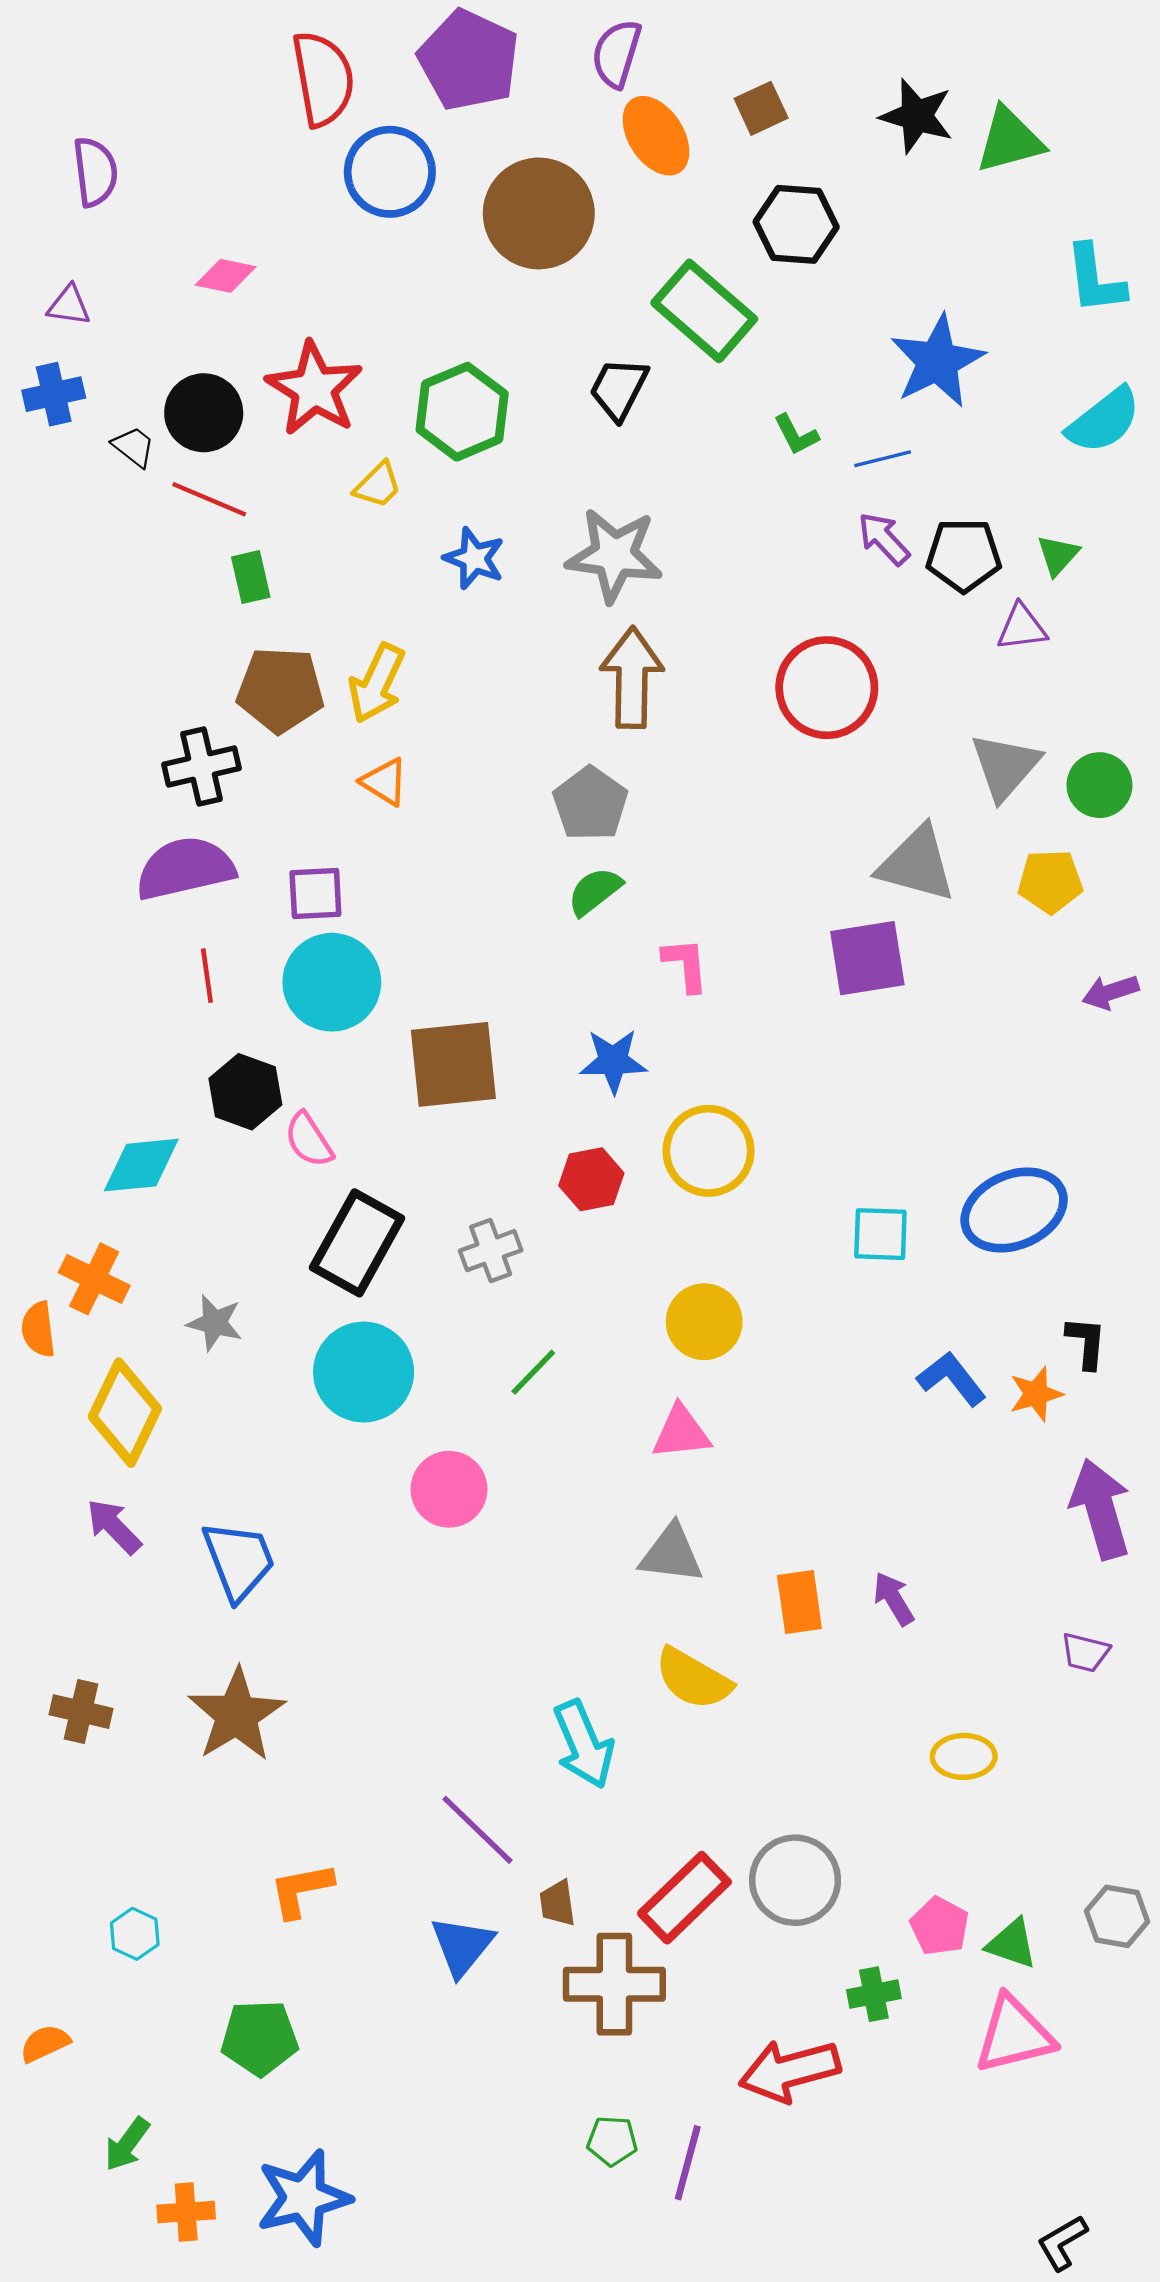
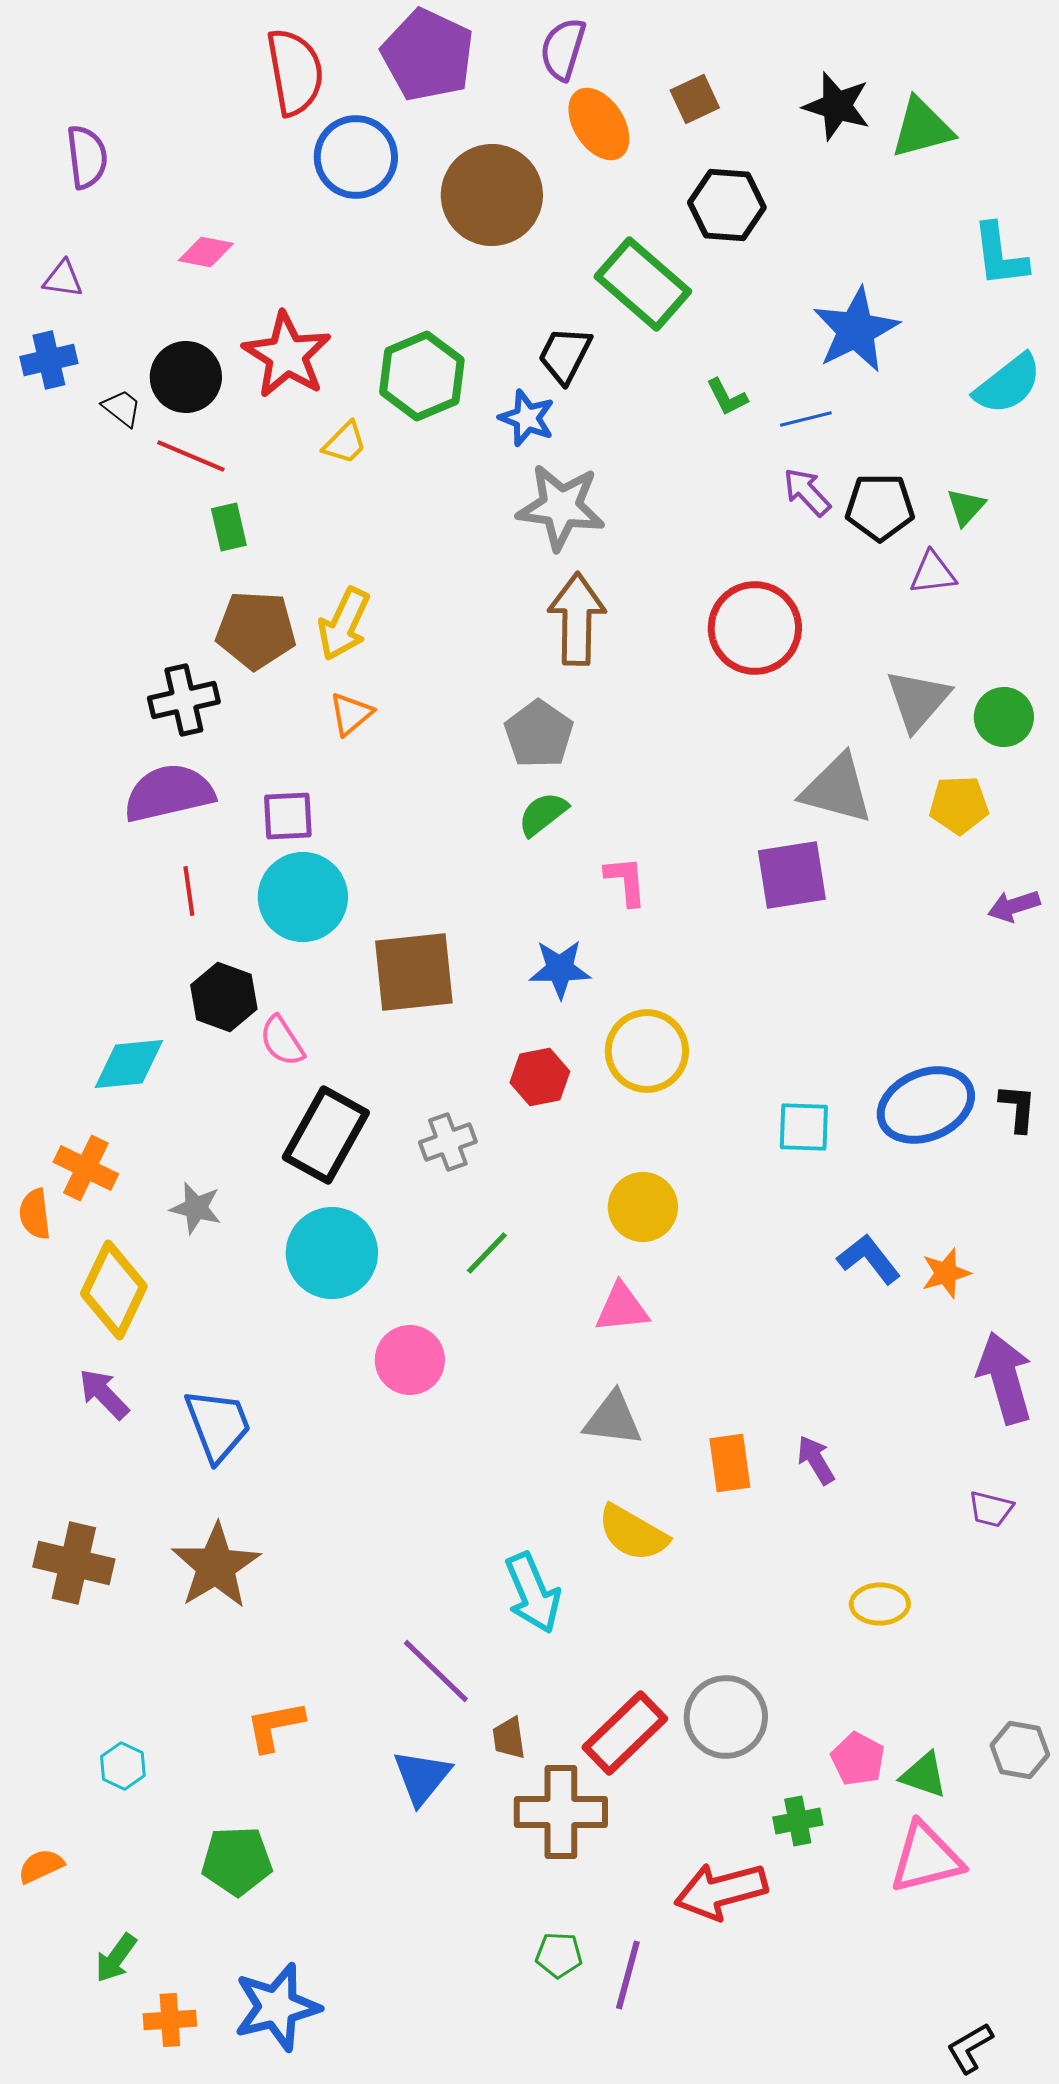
blue star: (474, 558) -> (527, 418), moved
orange triangle: (384, 782) -> (351, 714), turned 48
black L-shape: (1086, 1342) -> (1018, 1108), moved
brown cross: (81, 1712) -> (74, 1563), size x1.4

